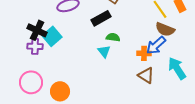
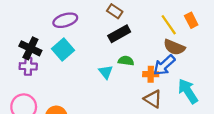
black rectangle: (101, 18) -> (119, 34), moved
cyan square: (52, 36) -> (63, 49), moved
green semicircle: (113, 37) -> (126, 61), moved

